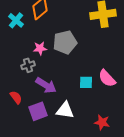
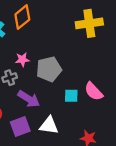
gray pentagon: (65, 42) -> (49, 69), moved

